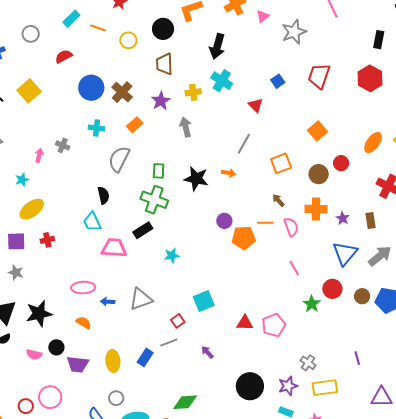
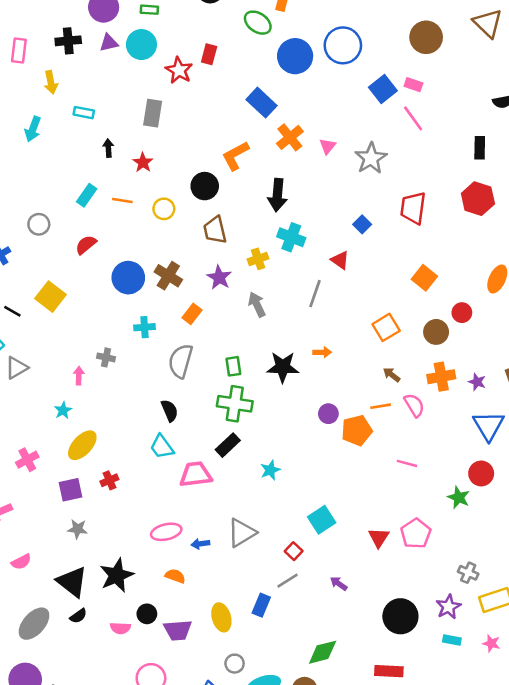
gray line: (244, 144) -> (315, 294), moved
pink line: (294, 268) -> (407, 463), moved, turned -35
red triangle: (245, 323) -> (379, 538), turned -48

